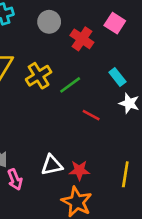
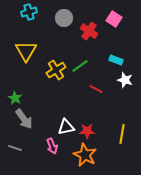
yellow cross: (39, 76) -> (56, 70), moved
cyan rectangle: (117, 77) -> (116, 60), turned -32
pink arrow: (15, 180) -> (52, 146), moved

